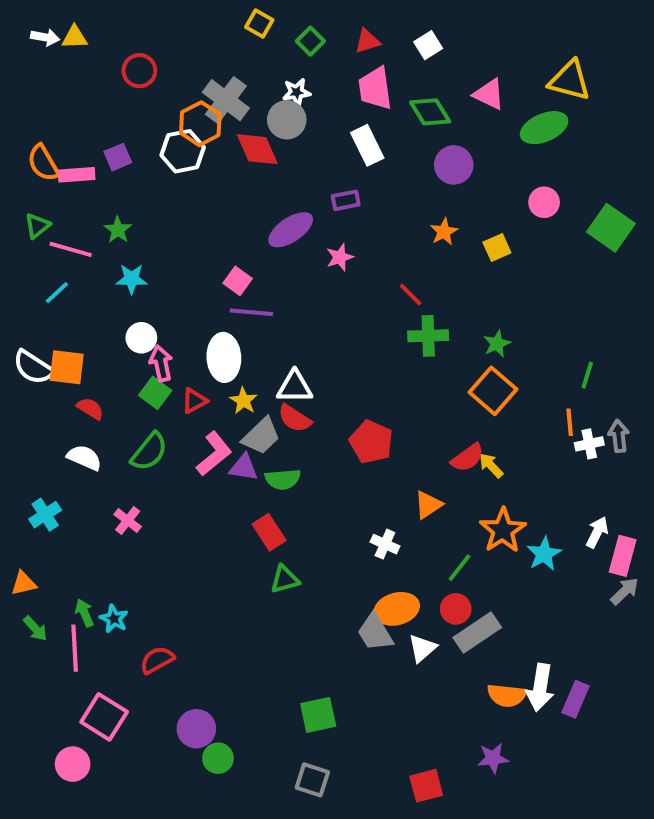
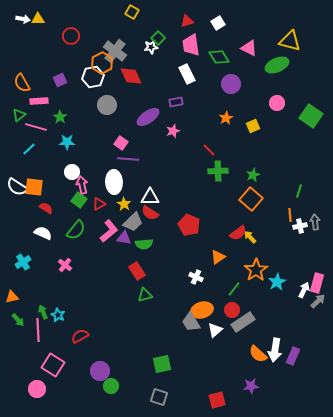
green square: (310, 41) -> (158, 38), moved
gray circle: (287, 120) -> (107, 105), moved
pink rectangle: (77, 175) -> (39, 101), moved
white arrow: (597, 532) -> (304, 290), moved
orange semicircle: (507, 695) -> (258, 354), turned 36

